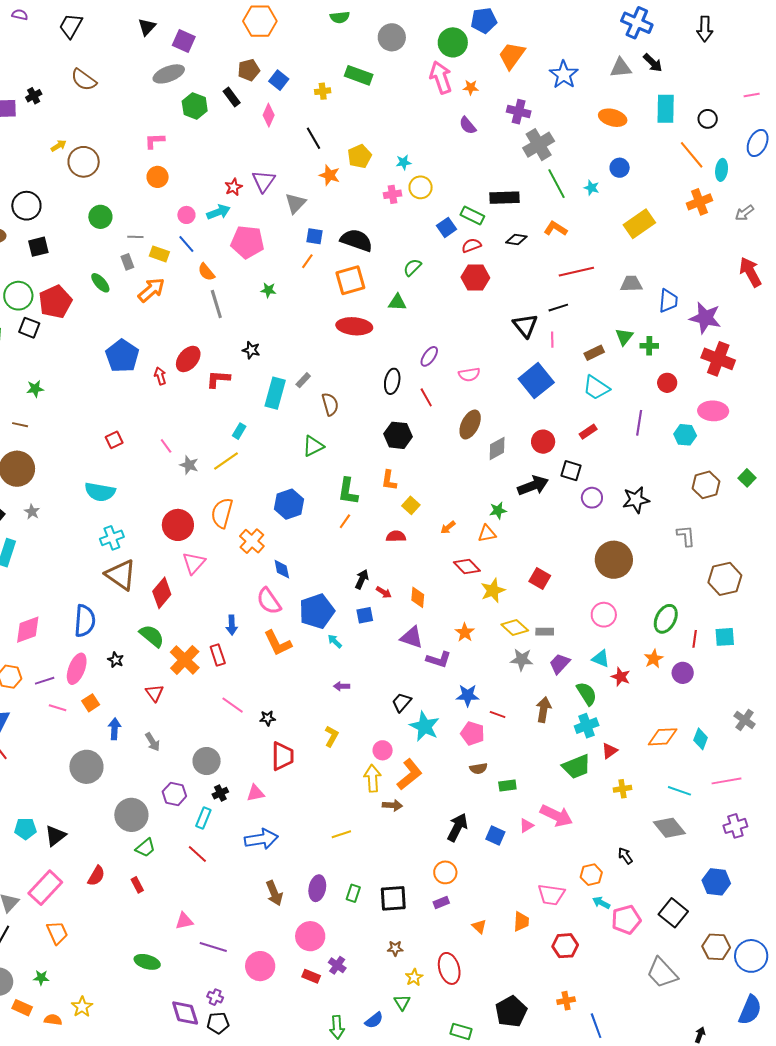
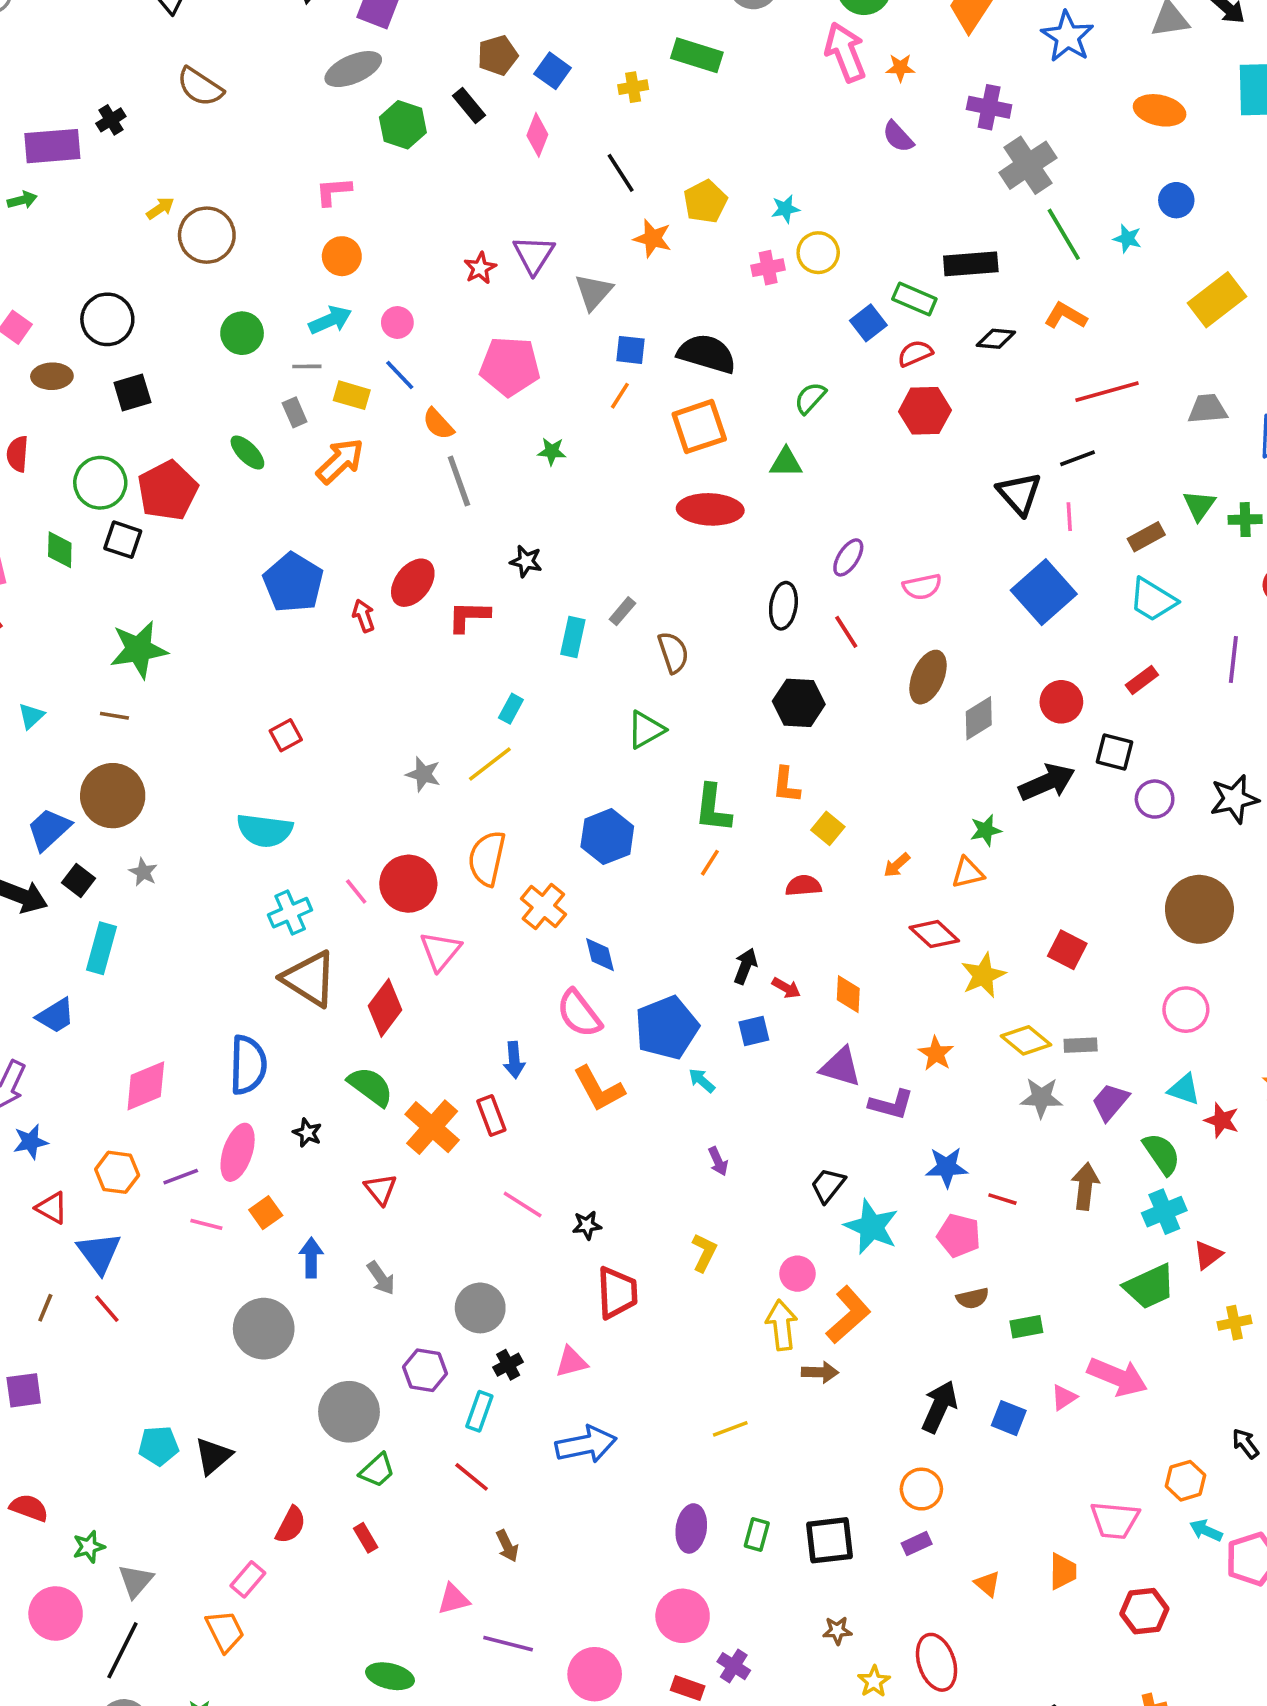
cyan arrow: (218, 212) -> (330, 320), moved
green star: (35, 389) -> (139, 649), size x1.8
cyan rectangle: (275, 393) -> (573, 637), size x0.7
pink line: (166, 446) -> (356, 891), moved
purple arrow: (342, 686) -> (718, 1161), turned -112
pink rectangle: (45, 888) -> (248, 1579), moved, size x0.6
brown arrow: (274, 893) -> (507, 1546), moved, size x0.7

